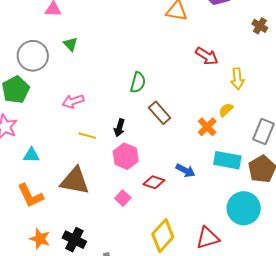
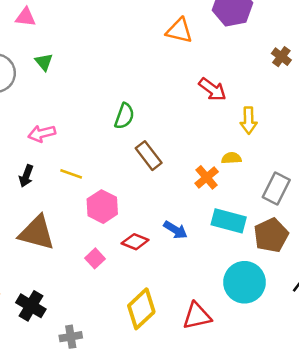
yellow semicircle: (226, 110) -> (231, 158), turned 35
black arrow: (119, 128) -> (26, 176), moved
yellow line: (87, 136) -> (71, 174), moved

